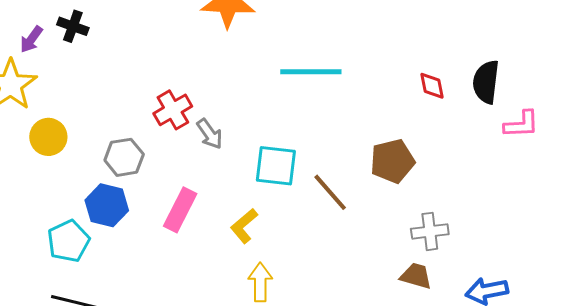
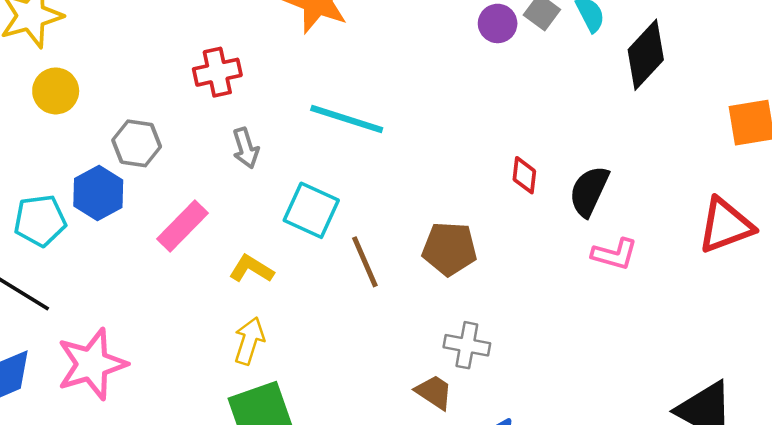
cyan line: (311, 72) -> (347, 119), moved
red cross: (173, 110) -> (217, 72), moved
yellow L-shape: (244, 226) -> (251, 269), turned 54

